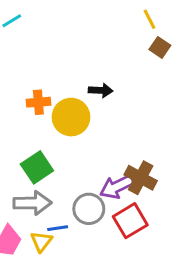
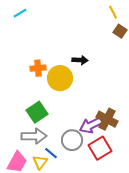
blue line: (58, 228) -> (51, 153), turned 48

